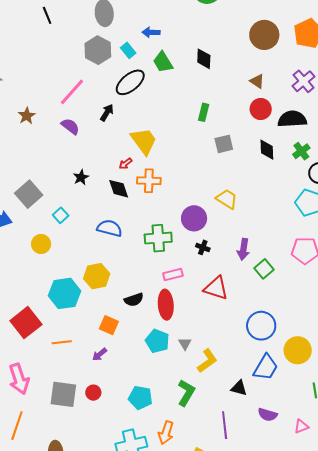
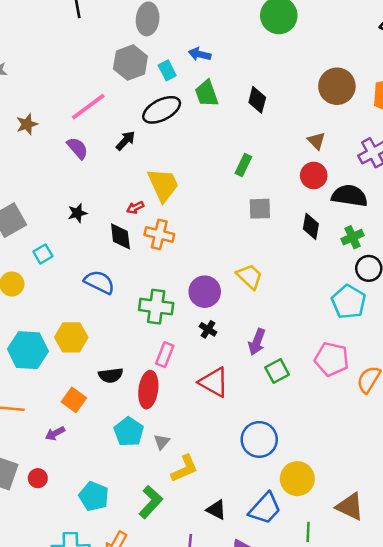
pink rectangle: (173, 274) -> (165, 355), turned -66
blue trapezoid: (266, 367) -> (265, 509), moved

